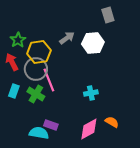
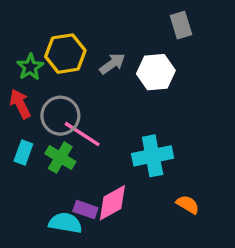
yellow hexagon: (39, 52) -> (65, 54), moved
pink line: (49, 80) -> (82, 134), turned -35
cyan cross: (91, 93) -> (153, 156), size x1.6
pink diamond: (89, 129) -> (112, 203), moved

